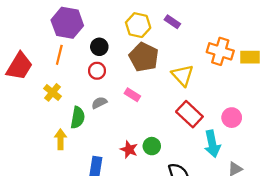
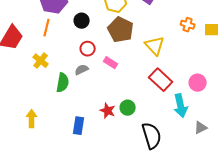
orange cross: (220, 51) -> (188, 25), size x0.6
red circle: (97, 71) -> (88, 49), moved
yellow arrow: (60, 139) -> (32, 119), moved

